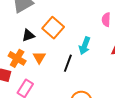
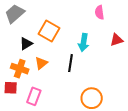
orange triangle: (39, 57) -> (41, 63), turned 32

